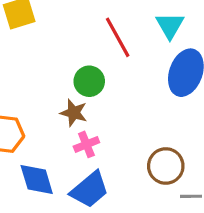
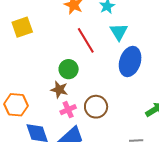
brown circle: (166, 166) -> (96, 107), moved

